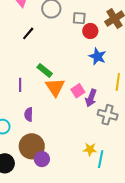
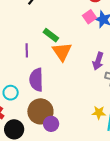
pink square: (78, 91) -> (89, 17), moved
purple semicircle: (29, 114) -> (36, 80), size x1.6

